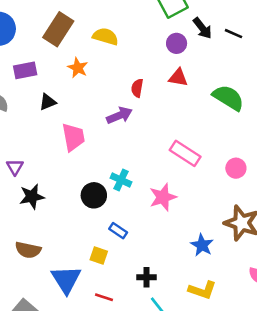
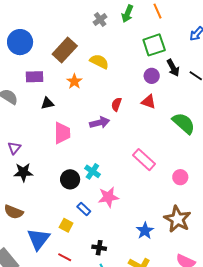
pink star: (163, 197) -> (108, 197), moved

